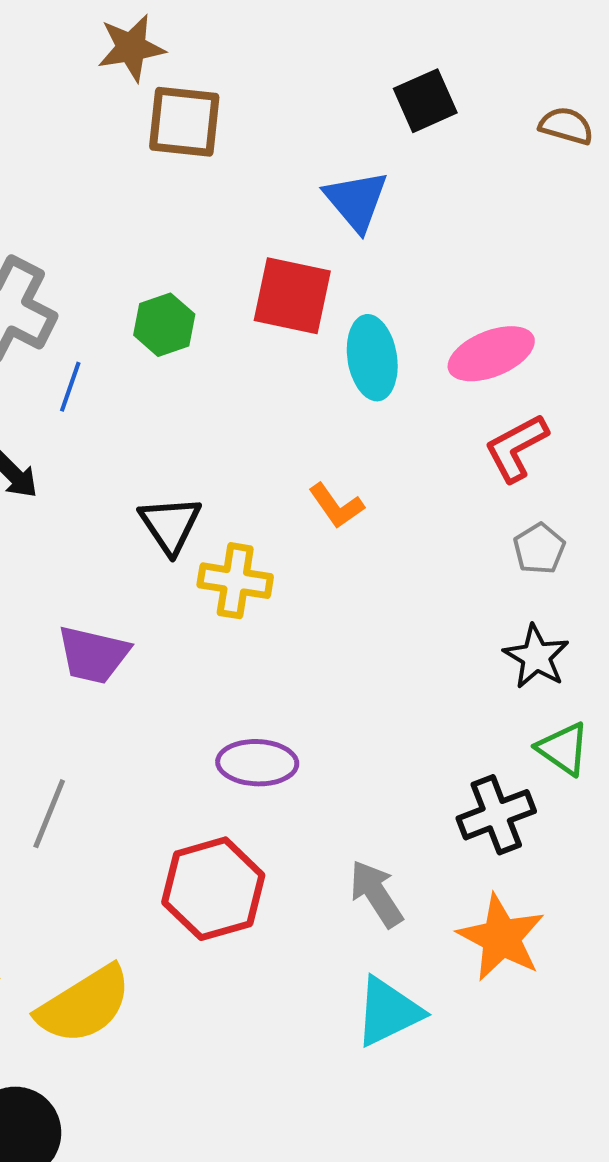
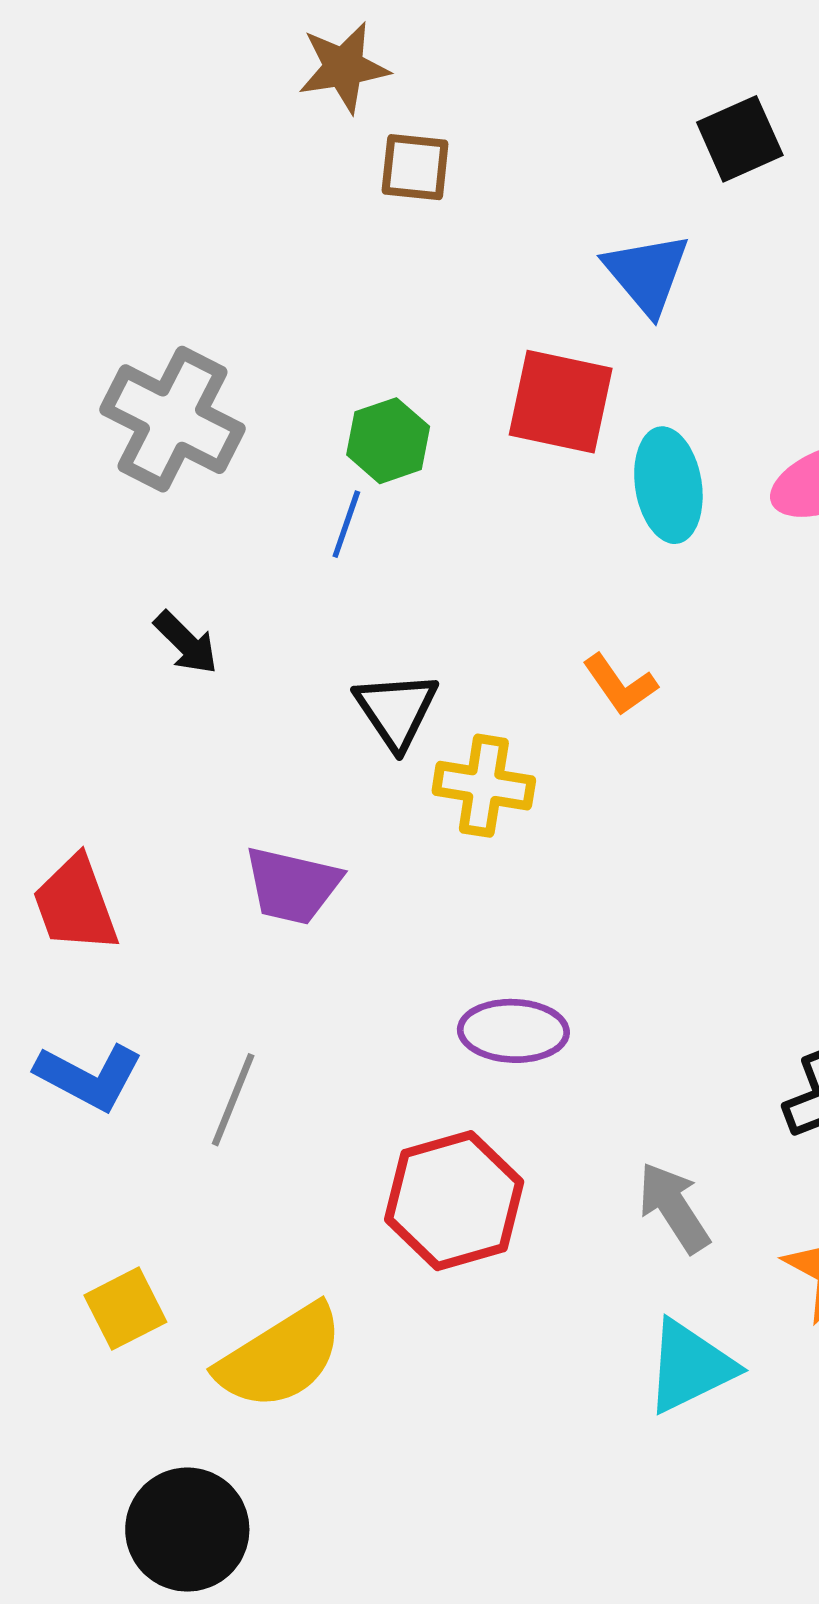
brown square: (184, 122) -> (415, 167), size x0.7
blue line: (70, 387) -> (346, 524), moved

